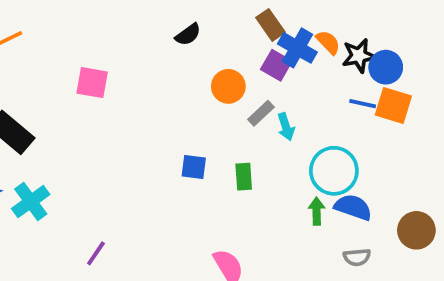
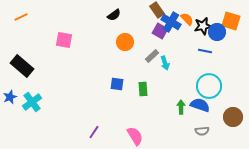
orange circle: (228, 86) -> (125, 42), moved
orange square: (393, 106) -> (231, 21), moved
cyan circle: (334, 171) -> (209, 86), moved
purple line: (96, 253) -> (94, 132), moved

